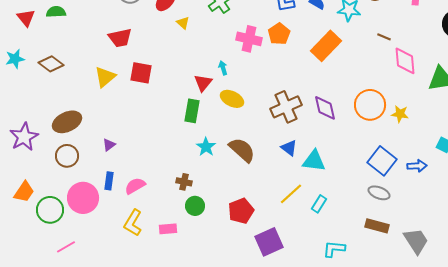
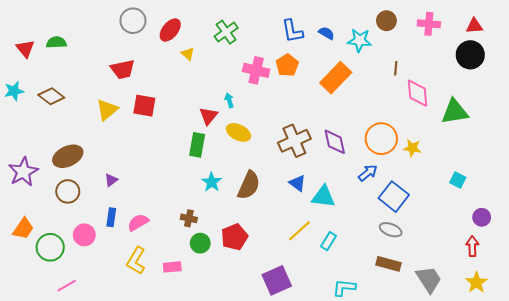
brown line: (384, 37) -> (396, 68), turned 72
brown semicircle: (242, 150) -> (249, 185), turned 72
blue arrow: (417, 166) -> (368, 173), moved, turned -36
pink circle: (83, 198) -> (84, 235), size x0.7
red pentagon: (241, 211) -> (234, 237), moved

